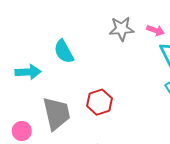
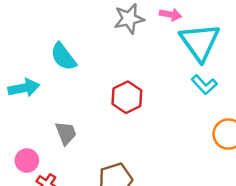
red hexagon: (99, 102) -> (127, 97), moved
gray trapezoid: (57, 114) -> (66, 133), size x0.6

